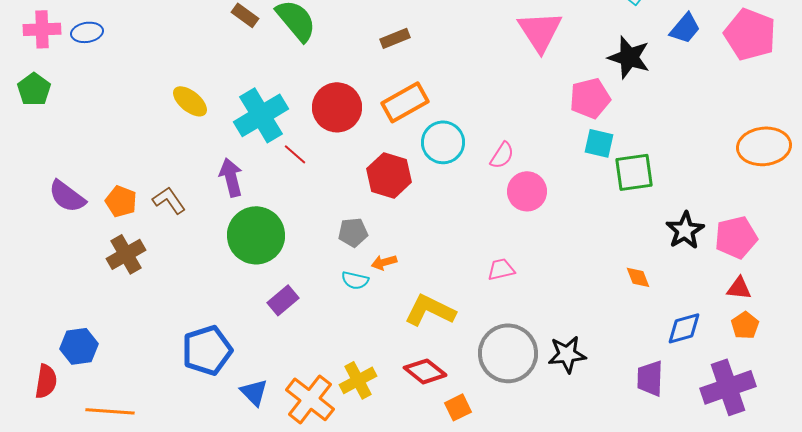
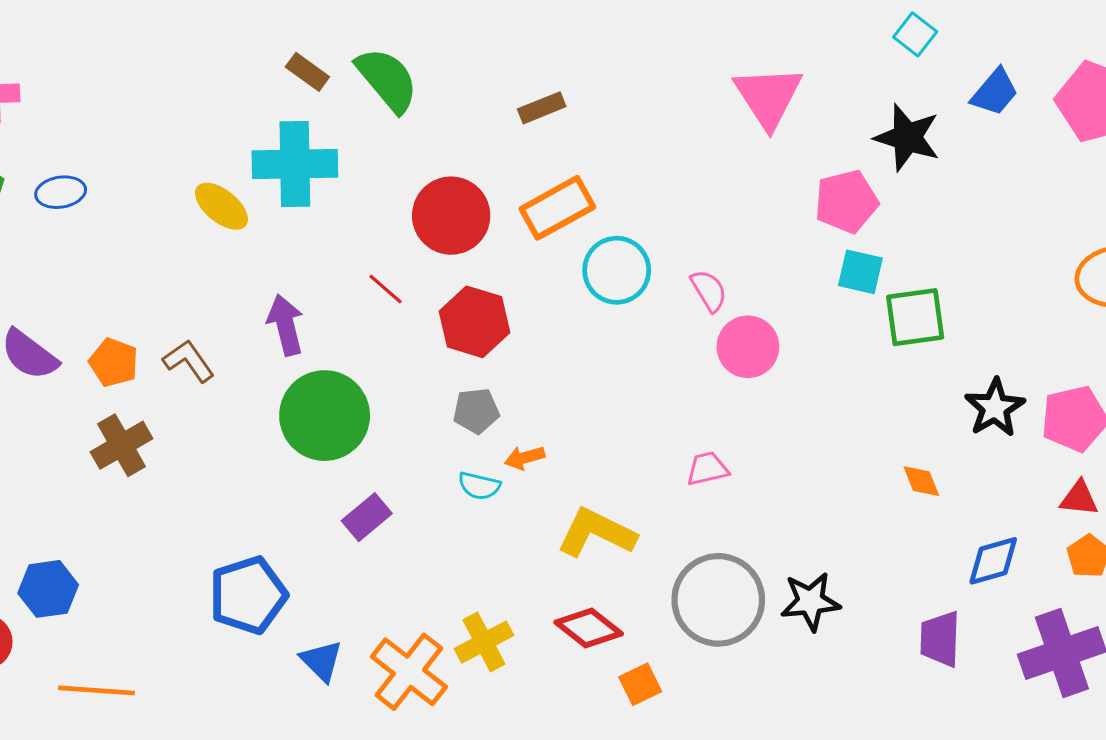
blue ellipse: (87, 32) -> (61, 192), moved
cyan cross: (261, 115) -> (295, 164), moved, turned 30
pink semicircle: (502, 155) -> (709, 291), turned -64
red hexagon: (389, 175) -> (475, 322), moved

